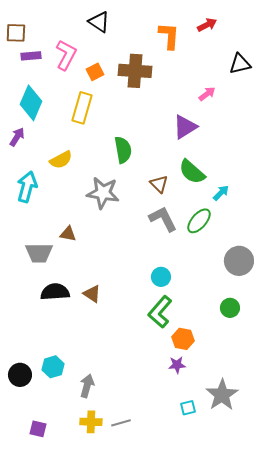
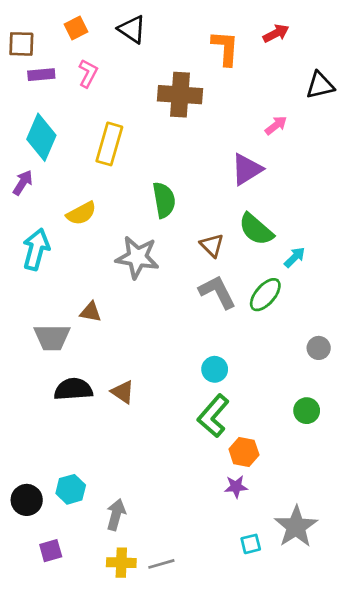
pink L-shape: (66, 55) -> (88, 73), size x0.7
orange square: (95, 72) -> (76, 28), moved
gray circle: (239, 261) -> (319, 348), size x0.6
purple square: (38, 429) -> (51, 551), moved, turned -30

